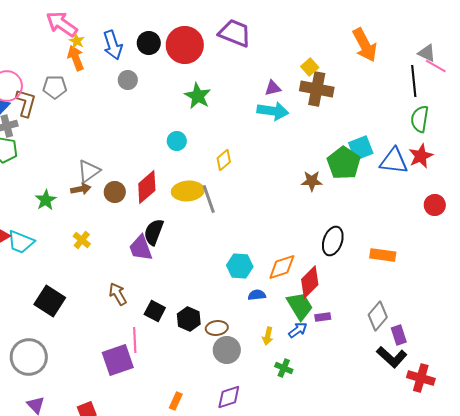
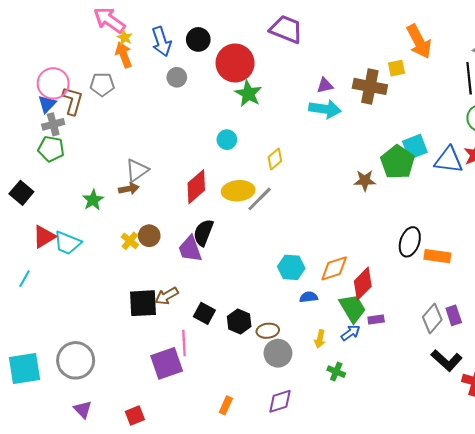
red circle: (185, 45) -> (235, 63), moved
yellow square: (310, 67) -> (396, 68), moved, turned 30
brown circle: (115, 192) -> (149, 236), moved
gray line: (209, 199) -> (260, 199), turned 64
black ellipse: (333, 241) -> (410, 242), moved
brown arrow: (118, 294) -> (167, 296), turned -90
black square: (50, 301) -> (143, 303), moved, turned -36
purple rectangle: (399, 335) -> (454, 315), moved

